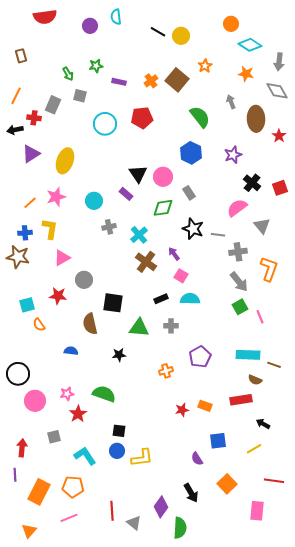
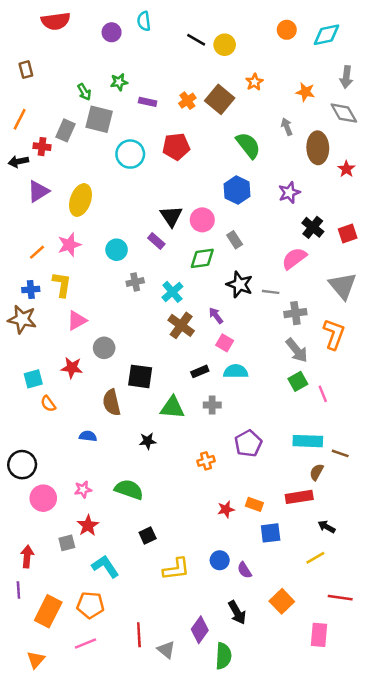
cyan diamond: (250, 45) -> (326, 35), moved, turned -45
gray square: (80, 96) -> (99, 119), size x1.6
gray triangle: (262, 226) -> (343, 286), moved, size x1.4
brown semicircle: (255, 380) -> (317, 472), turned 96
red star: (78, 414) -> (88, 525), moved
black square: (119, 431) -> (148, 535), turned -32
blue square: (218, 441) -> (271, 533), moved
blue circle: (117, 451) -> (220, 560), moved

